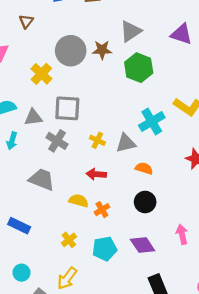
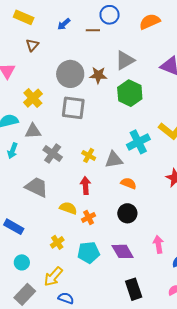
yellow cross: (41, 74) -> (33, 98), moved
gray square: (67, 108) -> (73, 108), moved
red arrow: (96, 174) -> (86, 186), turned 78
cyan circle: (22, 273) -> (22, 262), moved

